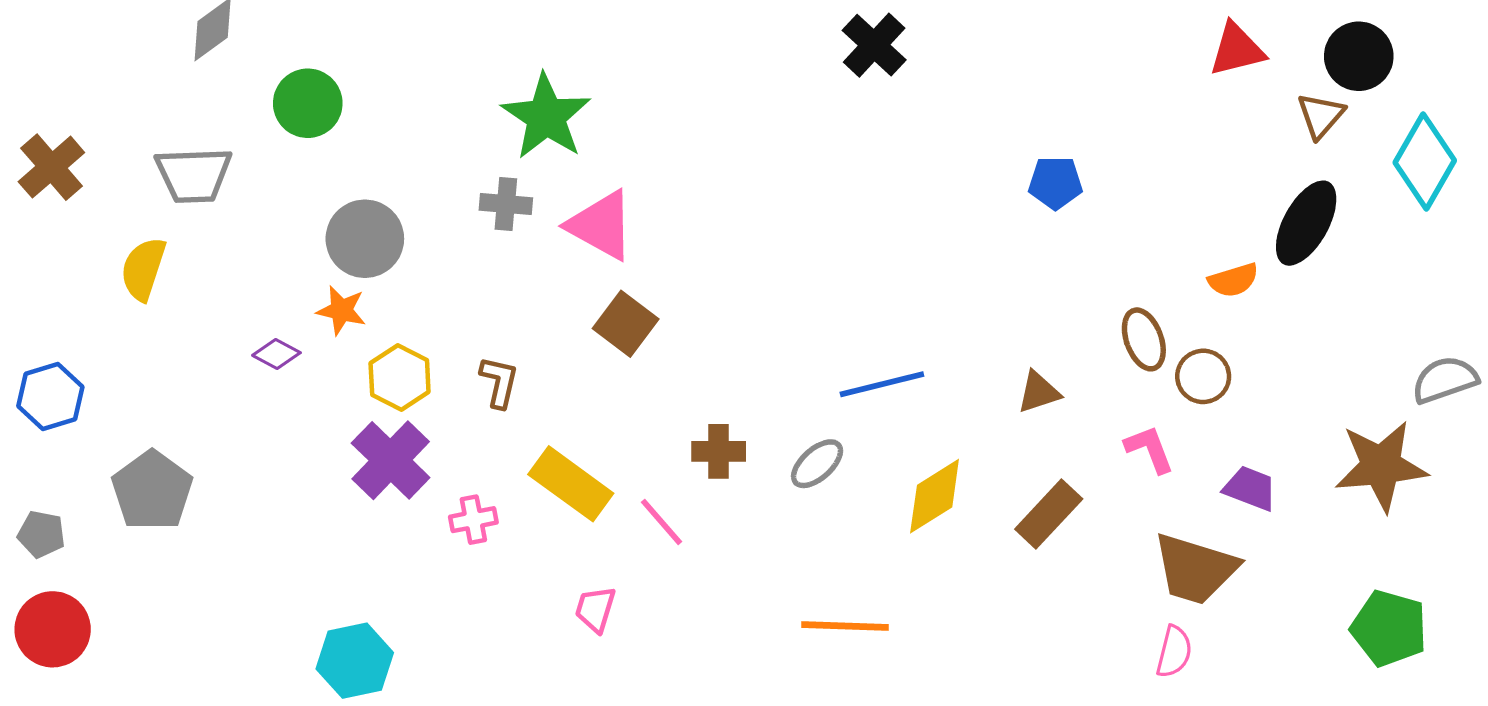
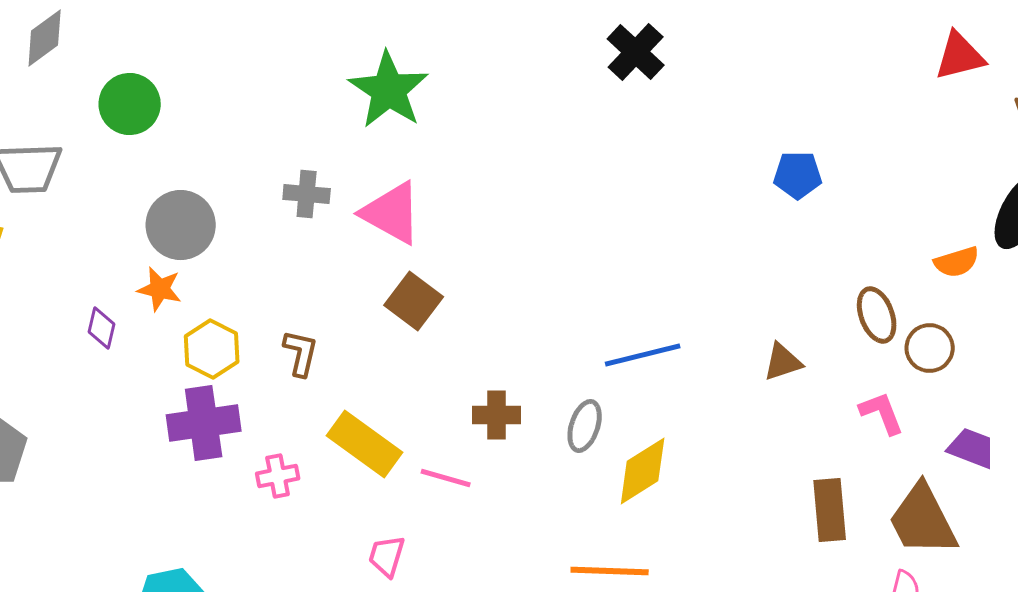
green star: (546, 117) -> (389, 90), moved
purple diamond: (276, 354) -> (102, 328), turned 75
purple cross: (391, 460) -> (204, 423), turned 38
gray ellipse: (817, 464) -> (585, 426), turned -30
yellow diamond: (935, 496) -> (643, 471), moved
brown rectangle: (1049, 514) -> (830, 510), moved, turned -48
pink line: (661, 522) -> (446, 478), turned -33
brown trapezoid: (1195, 569) -> (923, 520), turned 46

